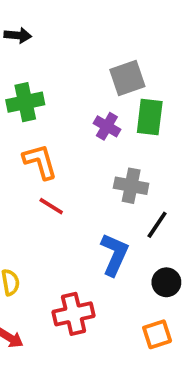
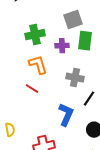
green cross: (25, 102) -> (35, 35), moved
purple cross: (107, 126) -> (62, 46), turned -32
orange L-shape: (40, 162) -> (38, 65), moved

